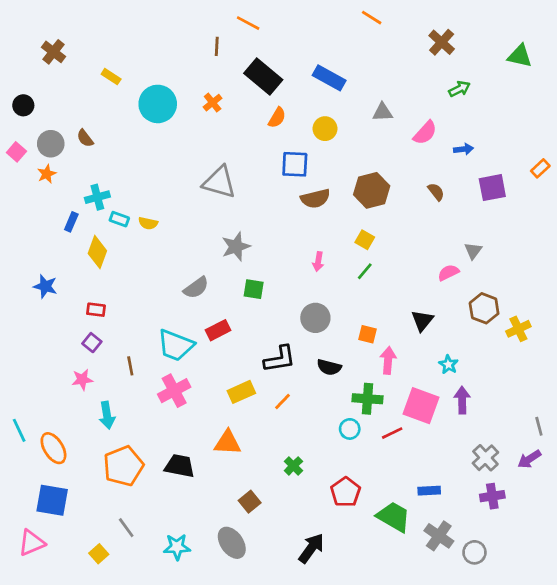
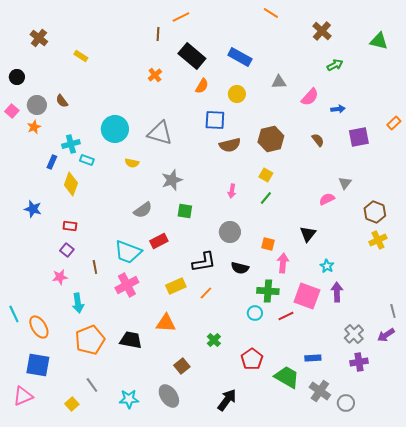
orange line: (248, 23) -> (181, 17), turned -54
cyan circle: (158, 104) -> (115, 129), moved
yellow semicircle: (148, 223) -> (132, 163), moved
brown hexagon: (484, 308) -> (375, 212), moved

